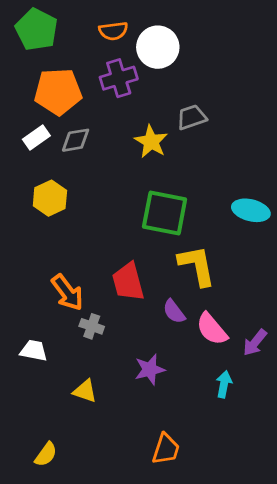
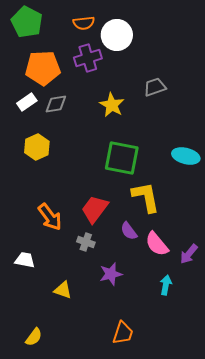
gray trapezoid: (192, 117) -> (155, 87), moved
red trapezoid: (128, 282) -> (95, 209), turned 52
gray cross: (92, 326) -> (86, 242), moved

